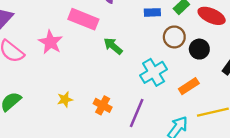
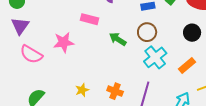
pink rectangle: (83, 19) -> (89, 19), size x0.7
brown circle: (174, 37) -> (147, 32), moved
pink star: (50, 42) -> (64, 42), turned -30

